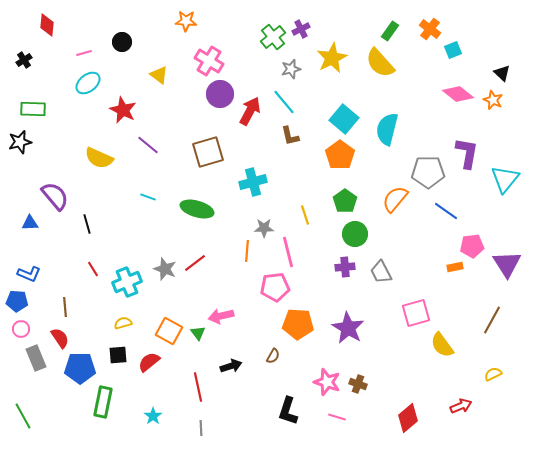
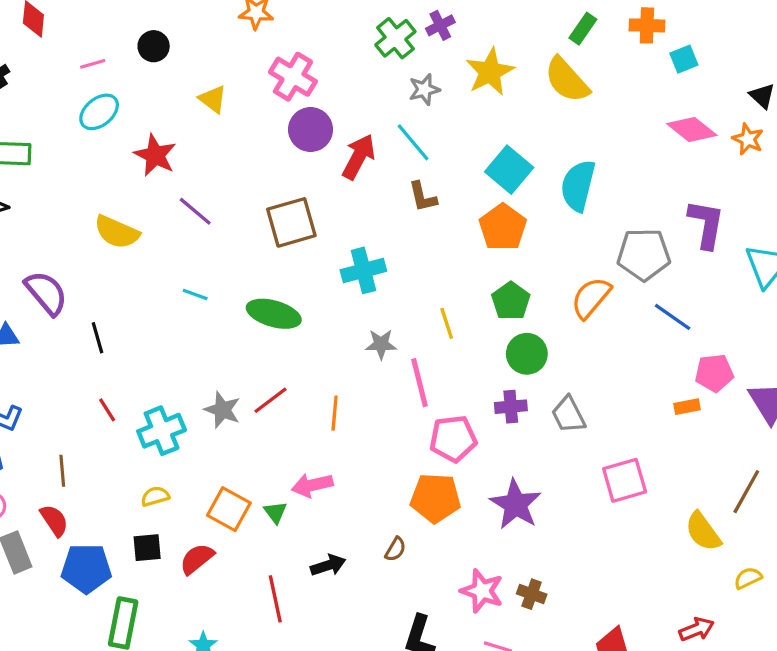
orange cross: (430, 29) -> (647, 25), turned -35
orange line: (247, 251) -> (335, 413), moved
pink pentagon: (275, 287) -> (453, 439), moved
yellow semicircle: (442, 345) -> (703, 532), moved

